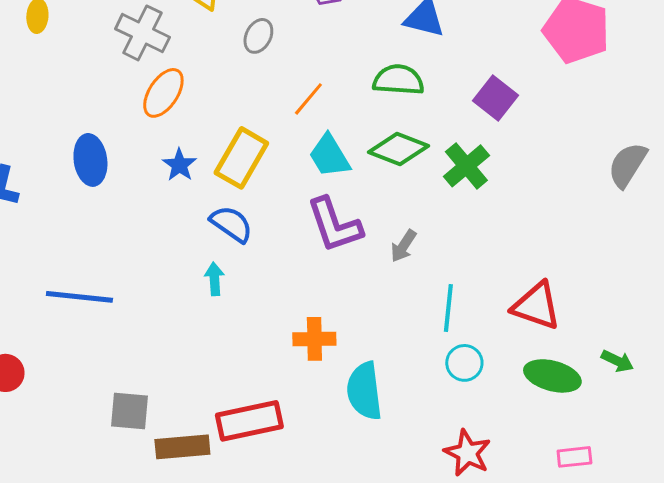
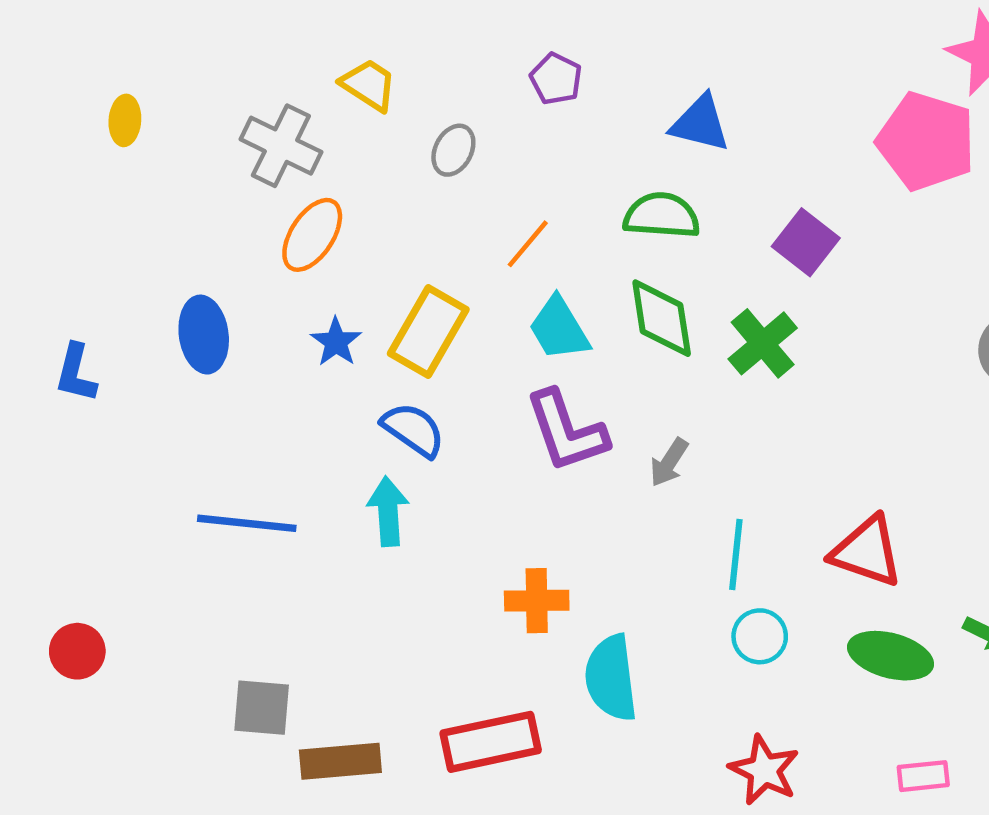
green diamond: (398, 149) -> (662, 318), turned 60
cyan arrow: (214, 279) -> (388, 511), size x1.4
blue line: (79, 297) -> (247, 523), moved
red rectangle: (249, 421) -> (491, 742), moved

